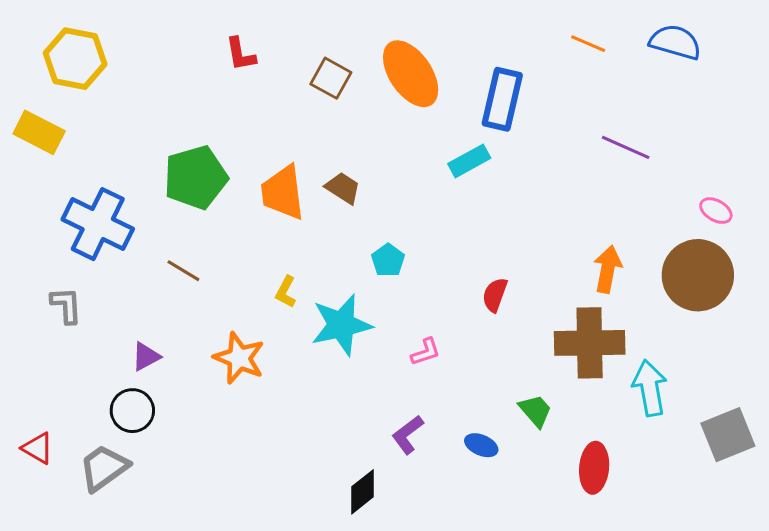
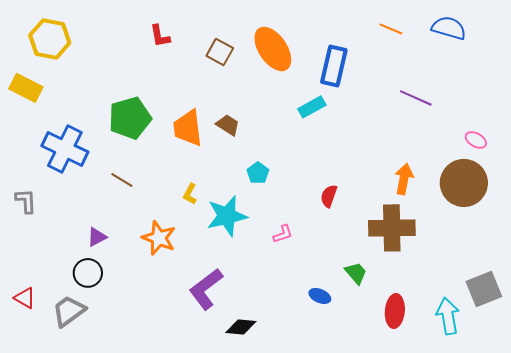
gray L-shape: (66, 305) -> (26, 201), moved
cyan arrow: (650, 388) -> (448, 316), moved
purple L-shape: (408, 435) -> (206, 289), moved, size x1.6
black diamond: (362, 492) -> (241, 327), turned 44

